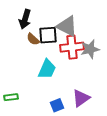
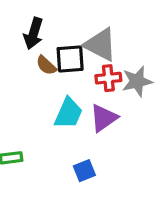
red cross: (72, 47) -> (108, 78), size x0.7
purple triangle: (81, 98) -> (104, 118), moved

